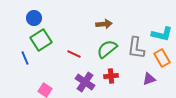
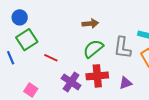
red line: (74, 54) -> (51, 58), moved
red cross: (111, 76) -> (97, 76), size x1.5
purple triangle: (149, 79) -> (126, 83), moved

